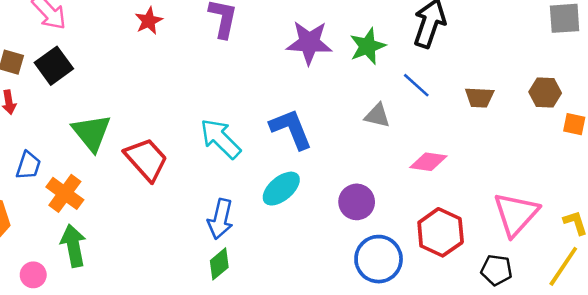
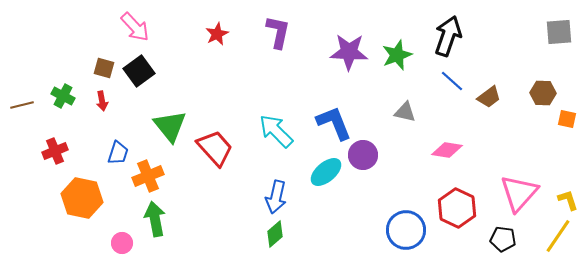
blue line: (416, 85) -> (452, 81), moved
brown trapezoid: (479, 97) -> (489, 97), turned -40
orange cross: (65, 193) -> (148, 176), turned 32
purple circle: (357, 202) -> (363, 155), moved

